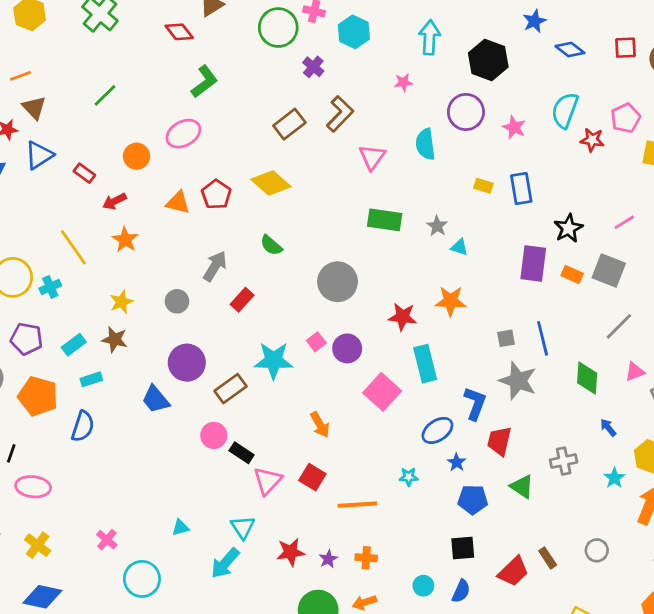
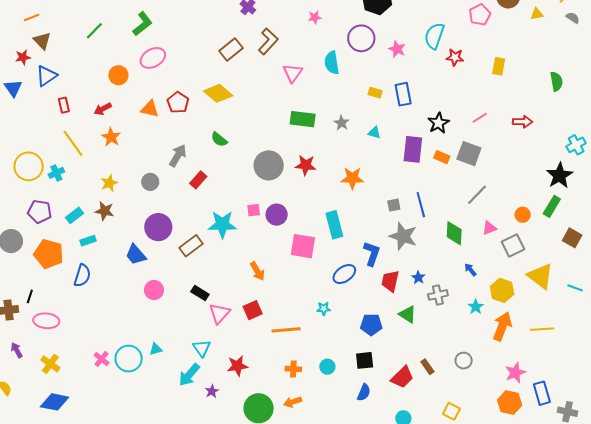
green L-shape: (204, 82) -> (143, 24), moved
pink pentagon: (626, 118) -> (480, 15), moved
red rectangle: (84, 173) -> (64, 105), moved, turned 42
cyan triangle: (459, 247) -> (374, 133), moved
red star: (403, 317) -> (306, 165), moved
pink square: (316, 342) -> (254, 210), turned 32
pink square: (382, 392) -> (303, 246), turned -32
pink circle: (214, 435) -> (154, 290), moved
blue star: (457, 462) -> (418, 278), moved
red square: (312, 477) -> (253, 310), turned 36
purple star: (328, 559) -> (212, 391), moved
cyan circle: (142, 579) -> (129, 359), moved
cyan circle: (423, 586) -> (327, 367), moved

